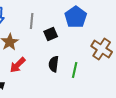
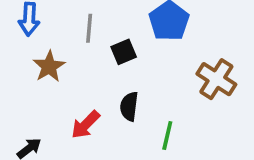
red arrow: (18, 65) -> (85, 125), moved
green line: (75, 70) -> (167, 136), moved

